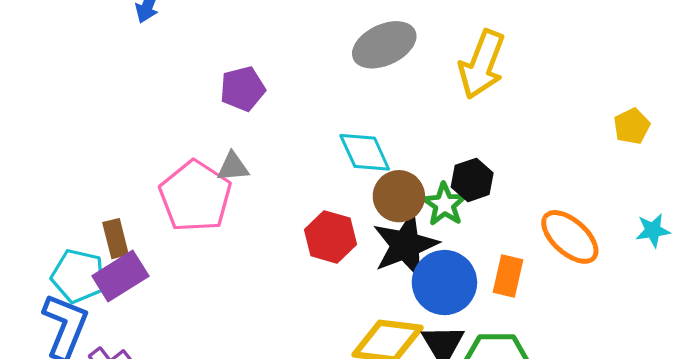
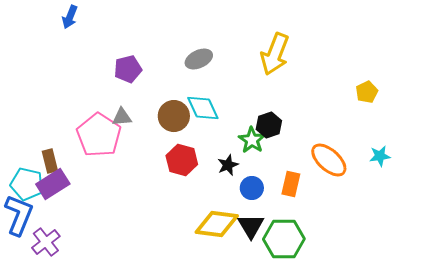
gray ellipse: (384, 45) -> (199, 59), moved, size x0.7
brown circle: (399, 196) -> (174, 116), moved
black star: (405, 245) -> (228, 165), size x0.5
blue circle: (444, 283) -> (252, 188), size x0.6

